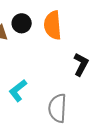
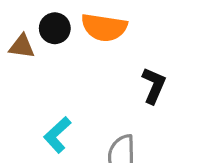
orange semicircle: (53, 25) -> (104, 27), turned -72

